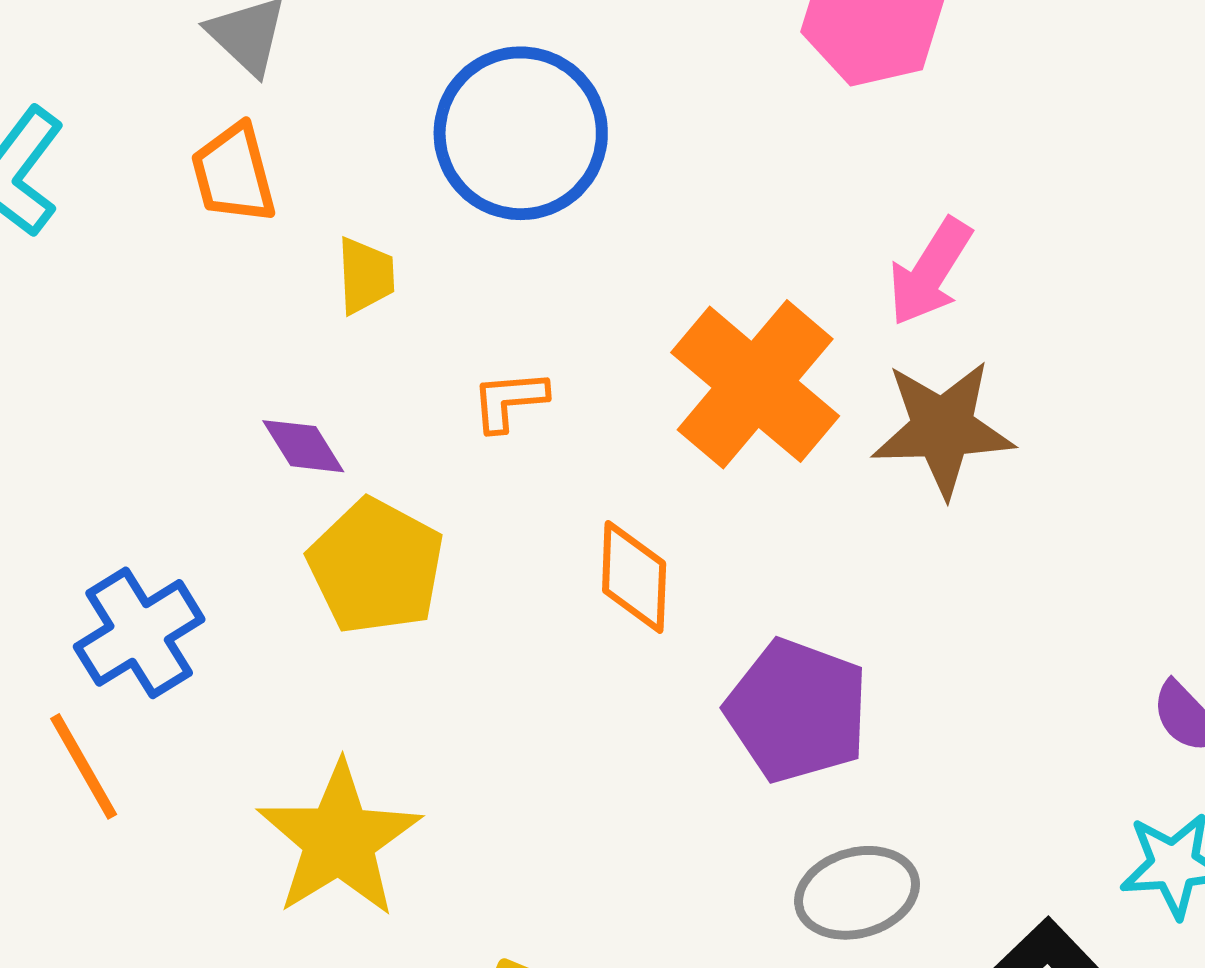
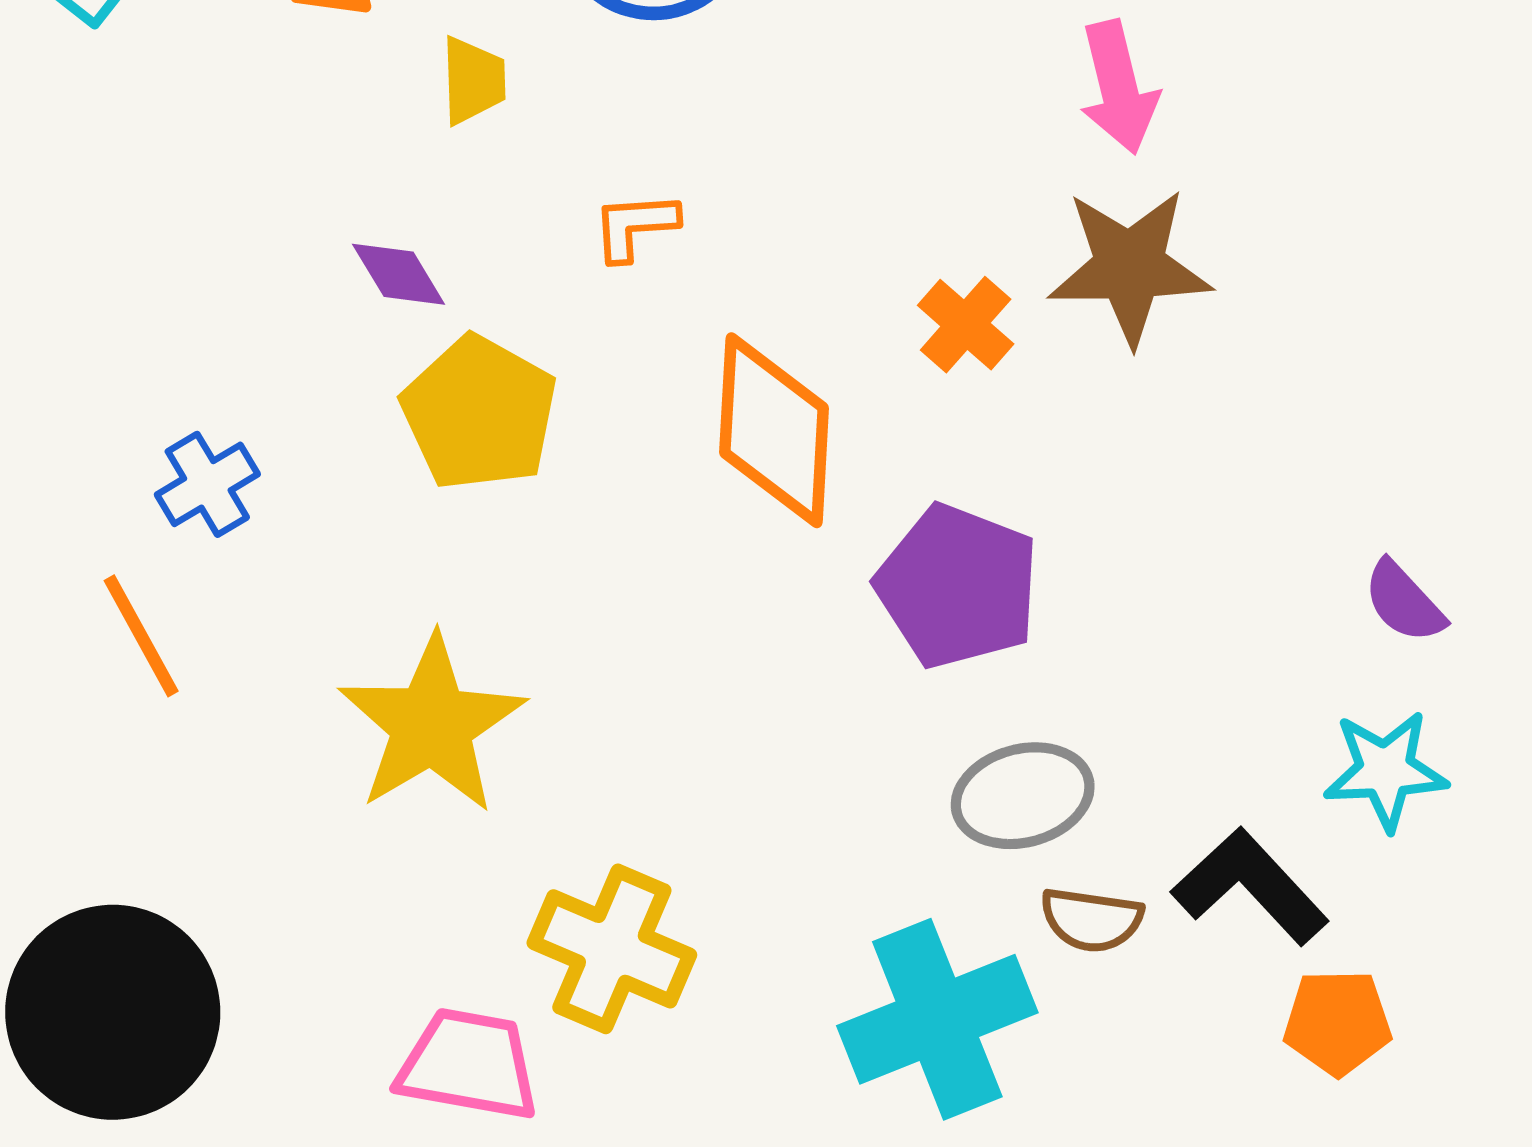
pink arrow: (930, 272) -> (1118, 87), turned -47
orange cross: (755, 384) -> (966, 325), moved, size x0.5
orange diamond: (634, 577) -> (774, 430), size x1.5
blue cross: (139, 633) -> (207, 484), size x0.7

